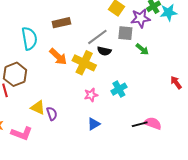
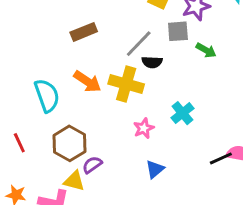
cyan semicircle: (29, 38) -> (47, 96), moved
brown hexagon: (15, 74) -> (70, 143), moved
yellow triangle: (38, 108) -> (74, 181), moved
purple semicircle: (52, 114) -> (92, 165), turned -96

